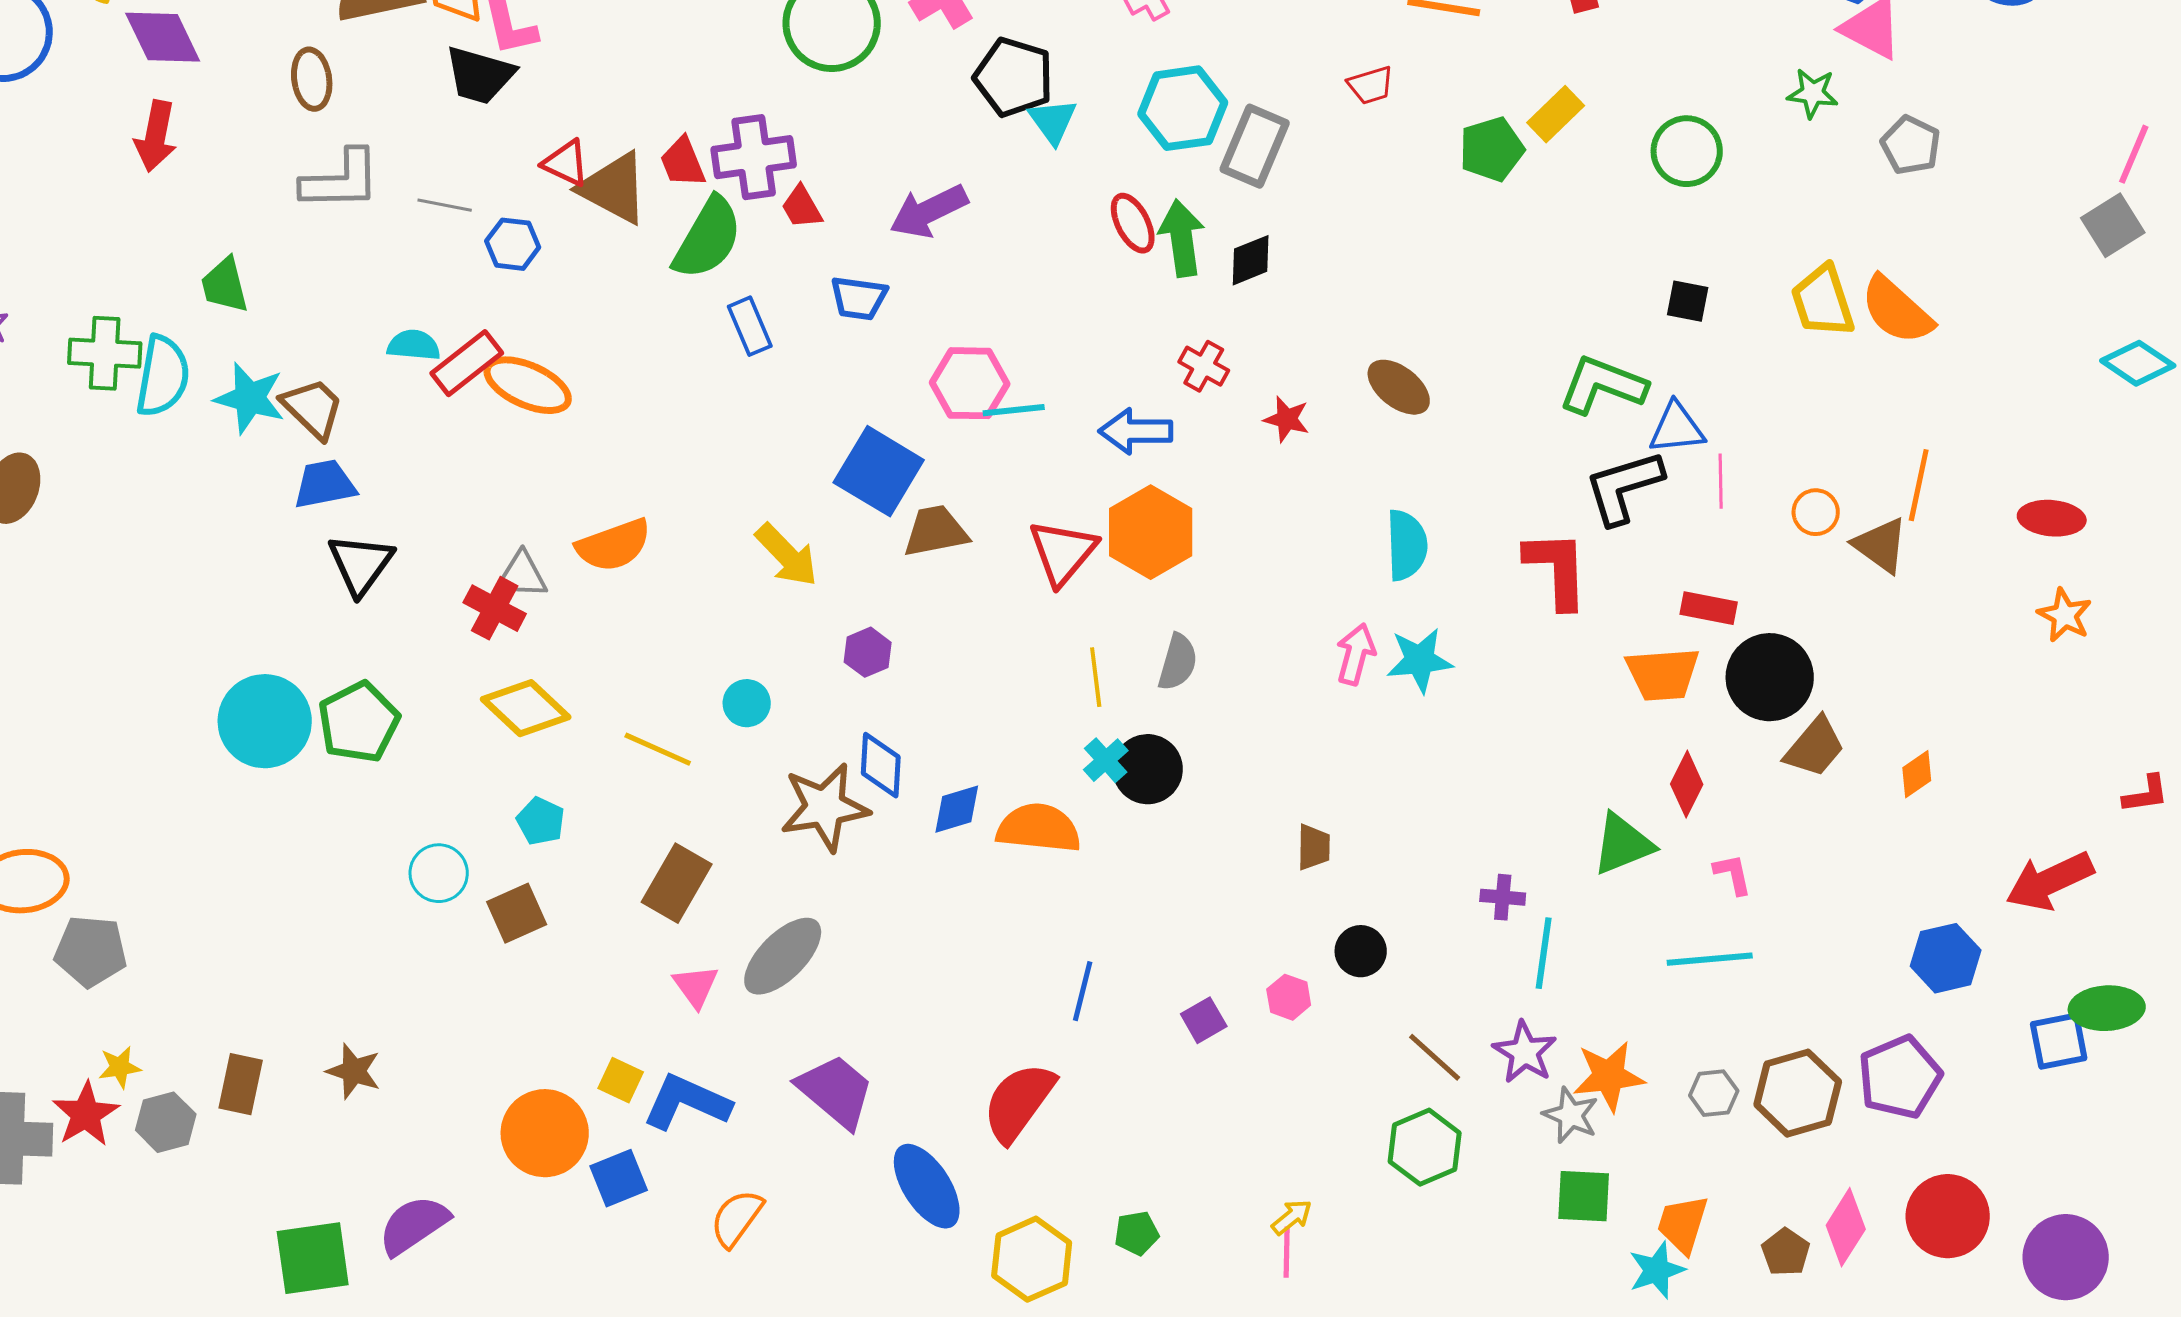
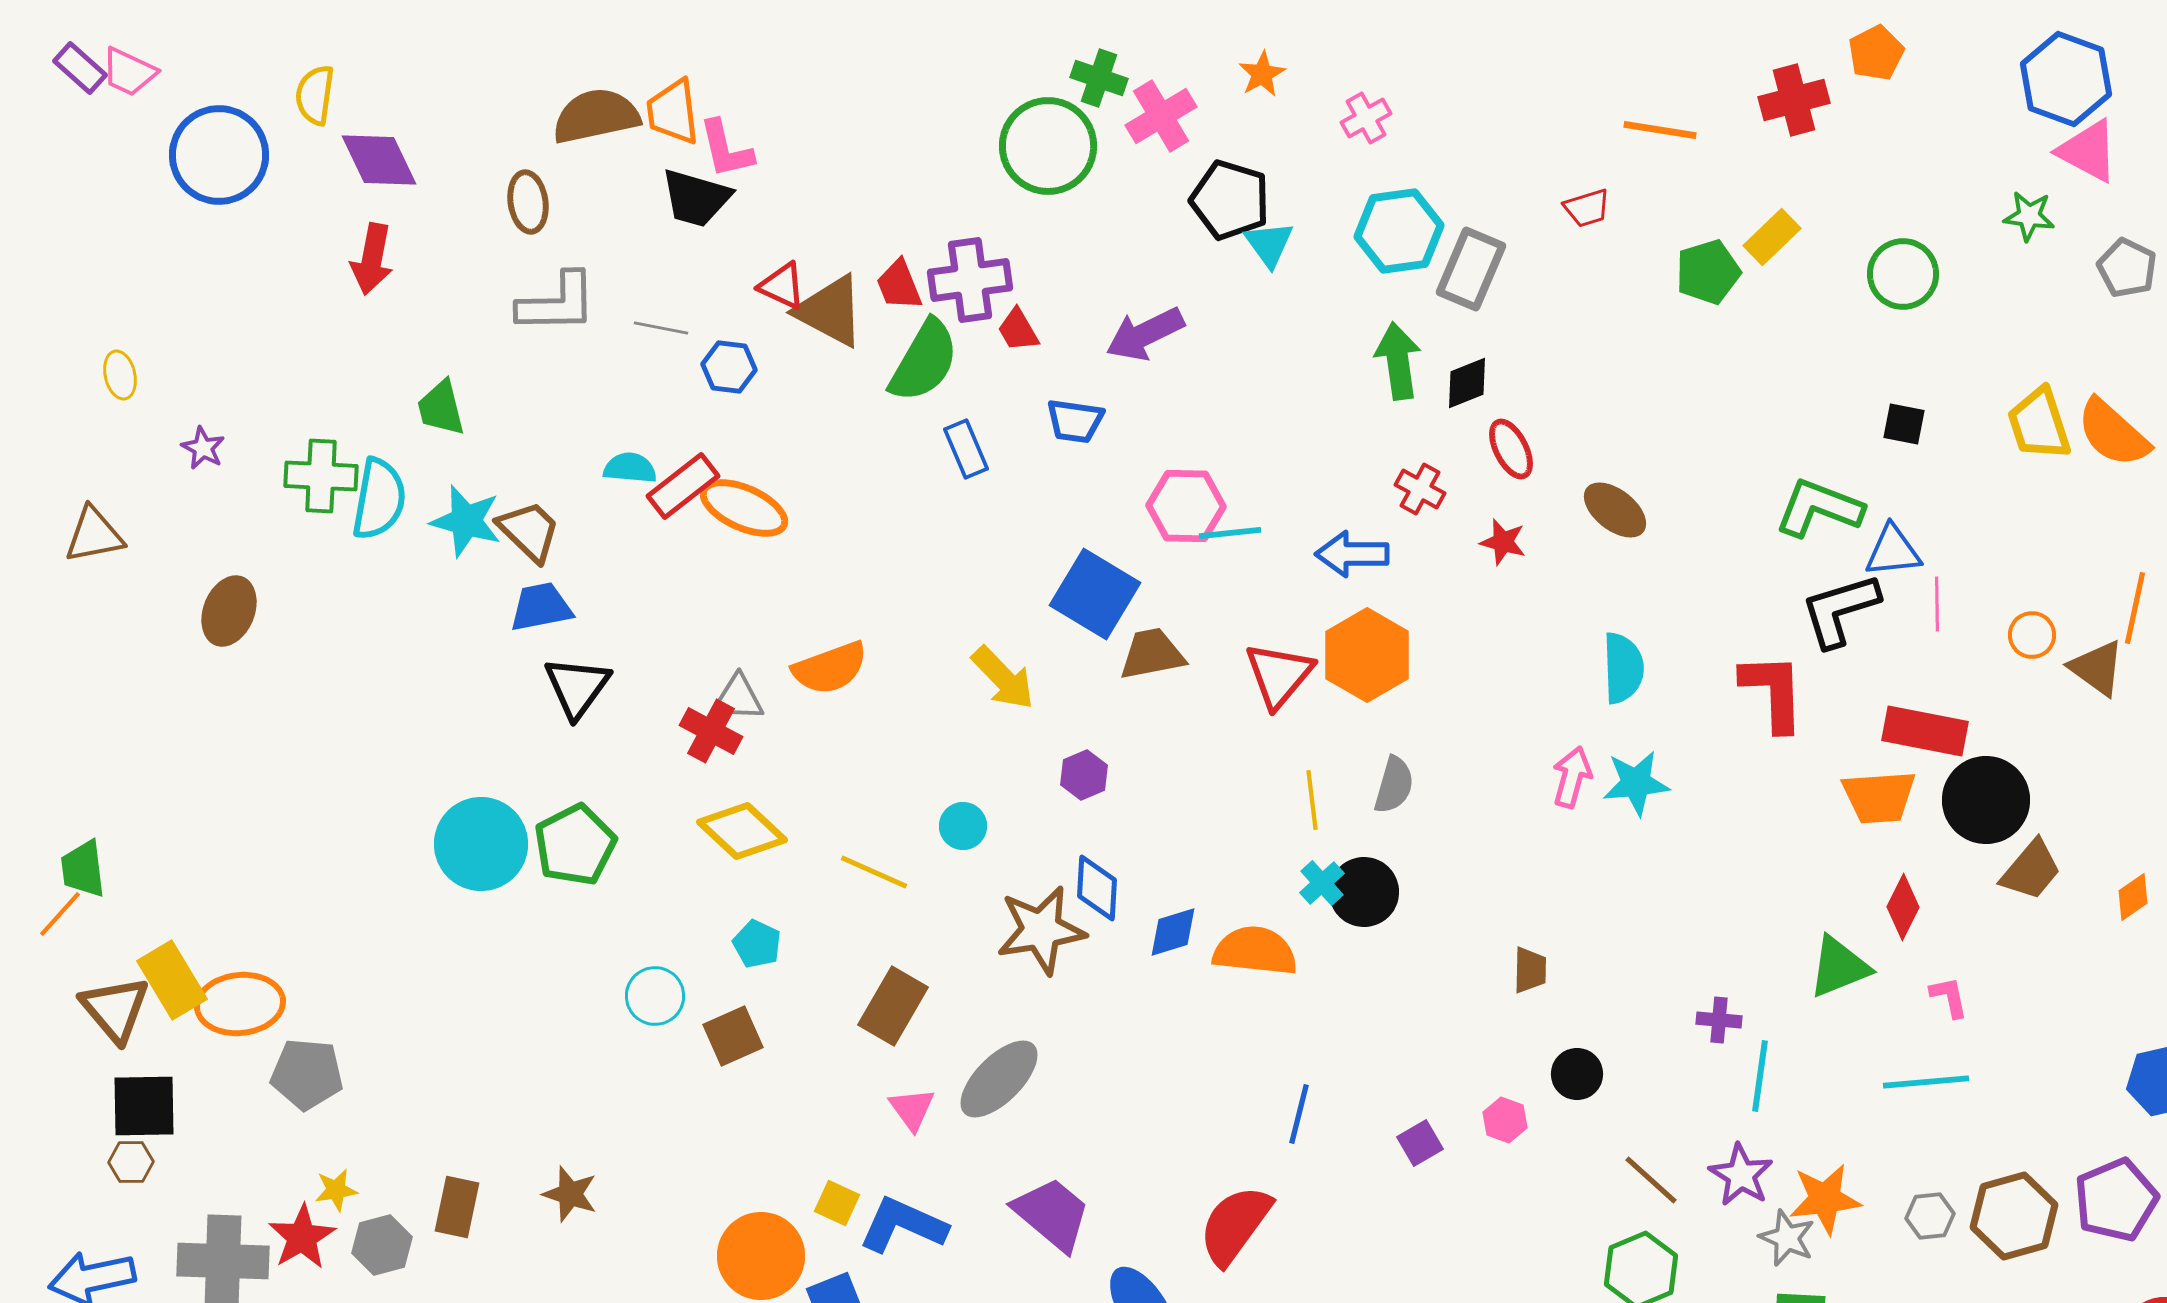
red ellipse: (1133, 223) -> (1511, 449), moved
red rectangle: (1709, 608) -> (1925, 731), size x1.5

